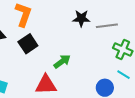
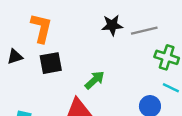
black square: (28, 44) -> (51, 63), turned 30

